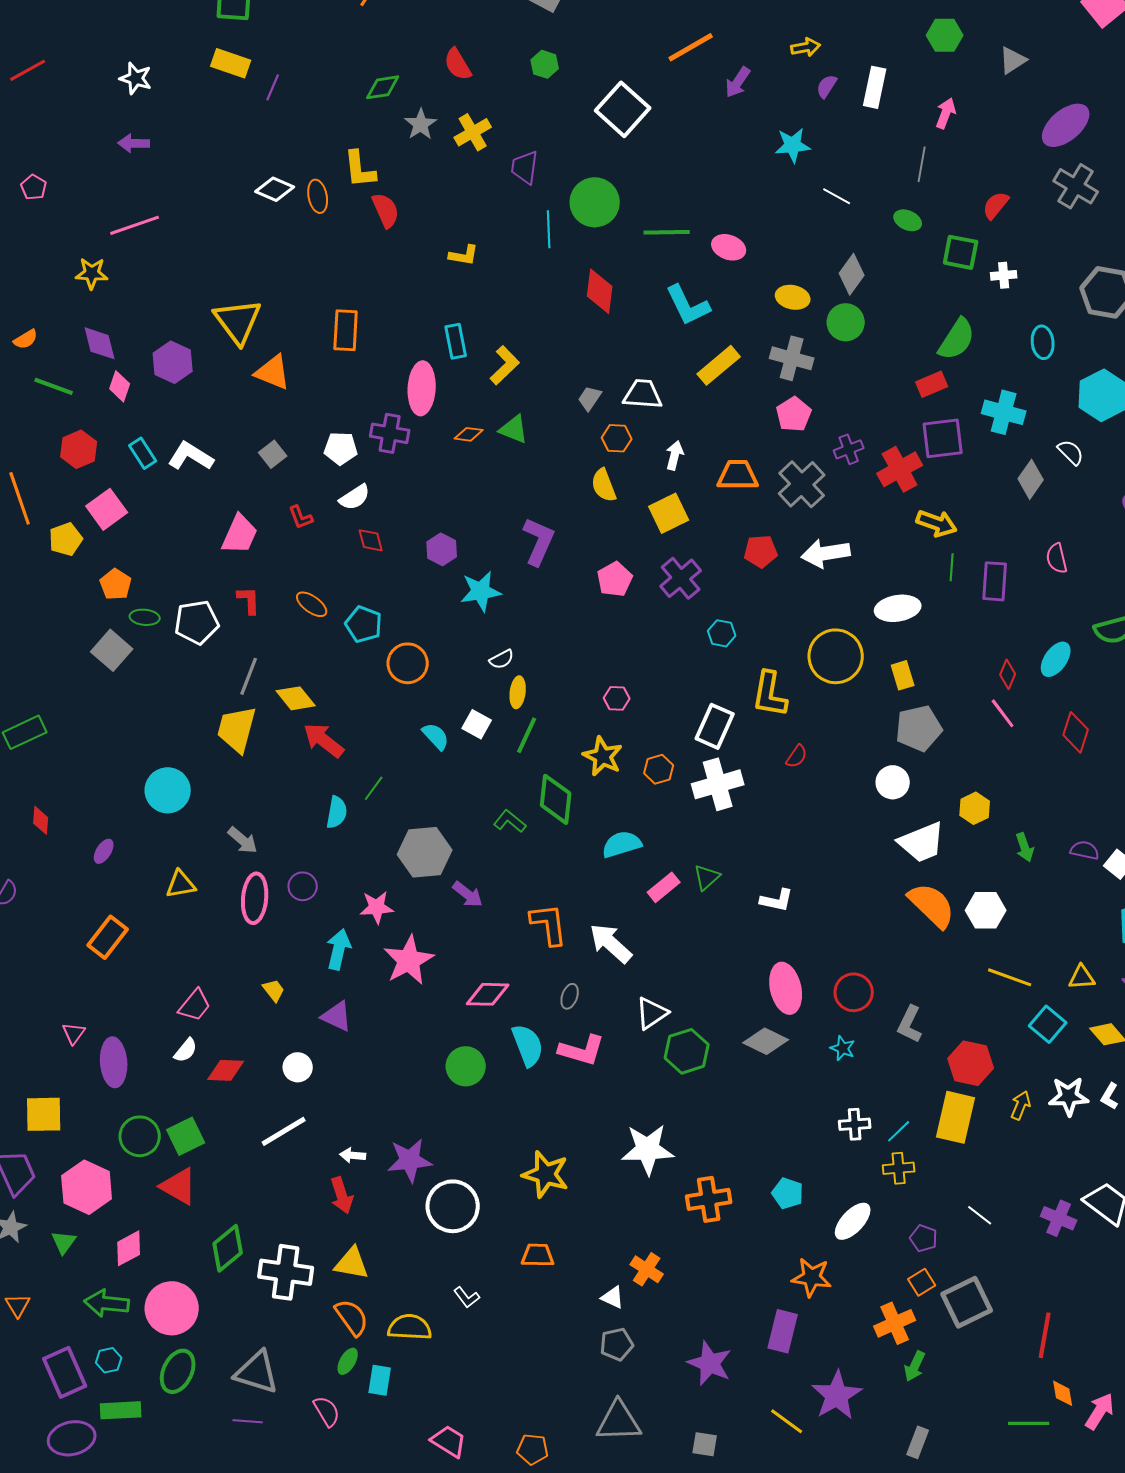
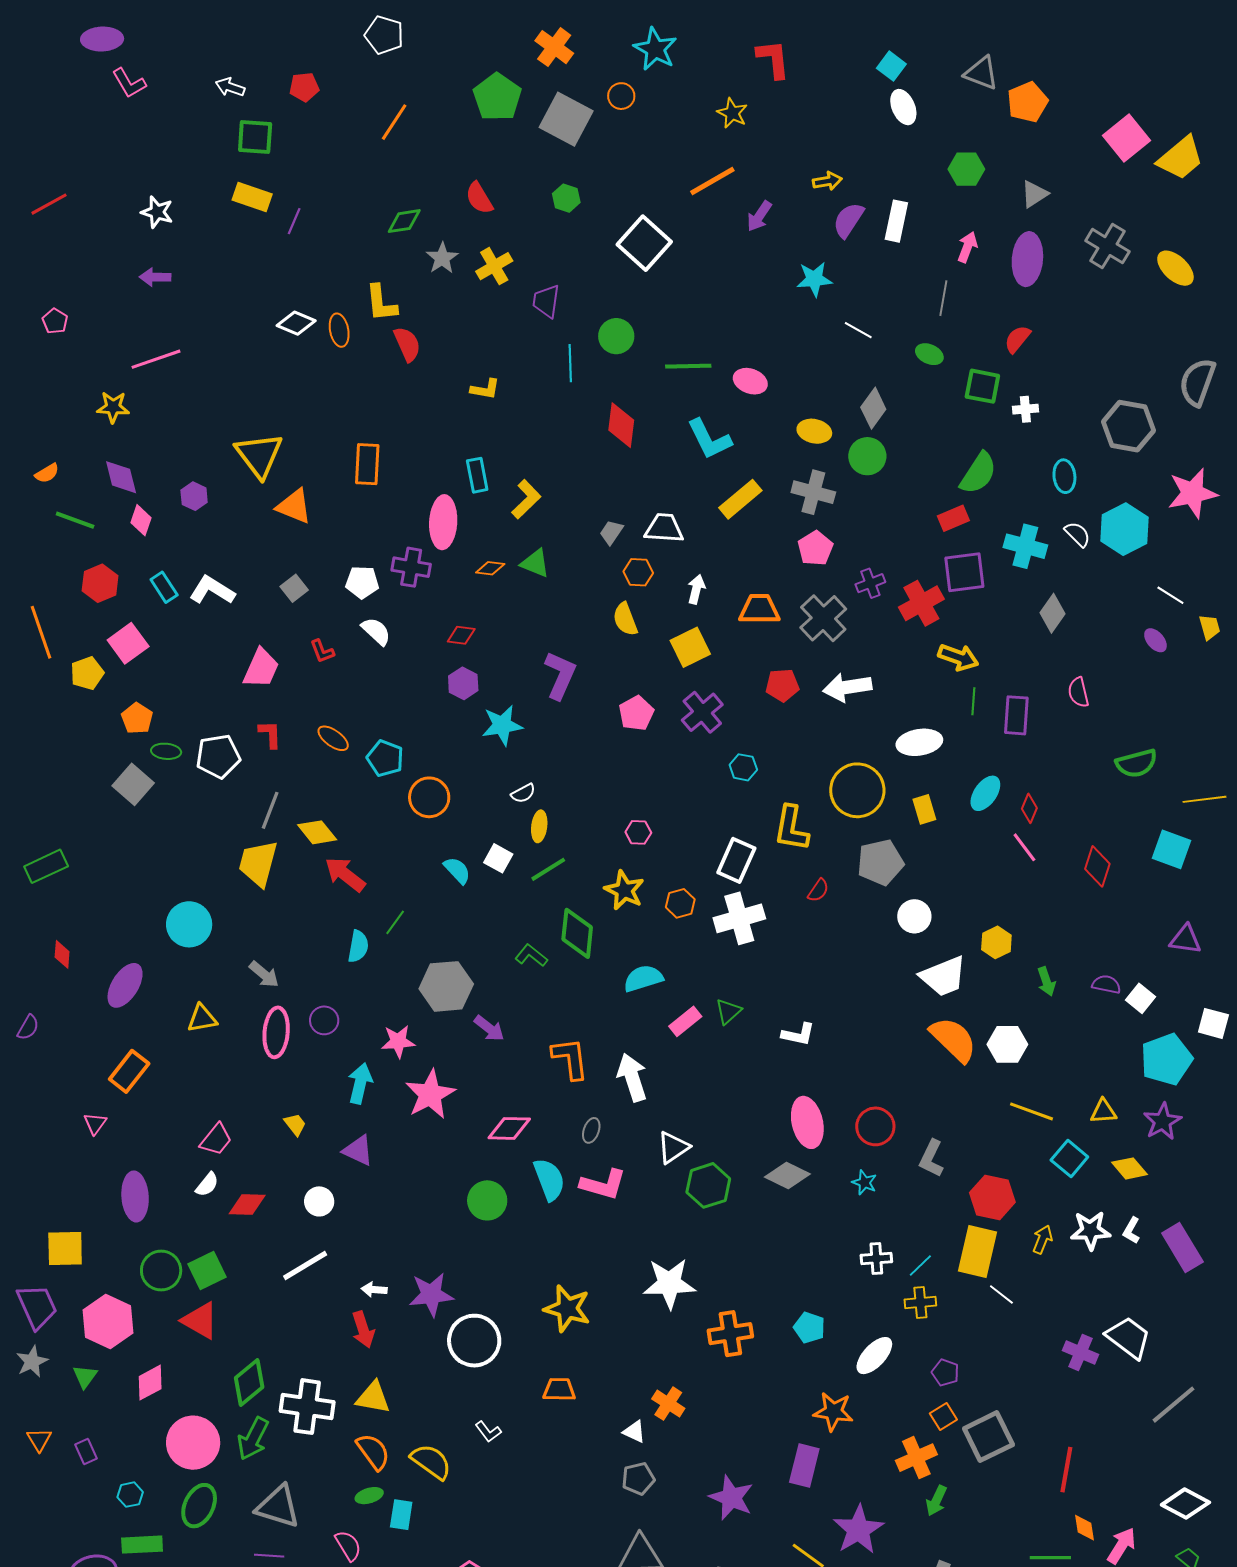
purple semicircle: (827, 86) -> (848, 220), size x1.5
purple ellipse: (1066, 125) -> (1027, 259), moved, turned -45
gray cross: (1076, 186) -> (1107, 246), moved
green circle: (595, 202) -> (616, 336), size x0.7
purple hexagon: (173, 362) -> (194, 496), size x0.7
white semicircle: (1071, 452) -> (1077, 534), moved
white semicircle: (355, 497) -> (376, 631), turned -104
red diamond: (371, 540) -> (461, 635), moved, turned -68
cyan ellipse: (1056, 659) -> (985, 793), moved
gray pentagon: (919, 728) -> (880, 862), moved
green line: (527, 735) -> (548, 869), turned 33
purple ellipse: (104, 851) -> (125, 985), size x1.8
white arrow: (611, 943) -> (632, 1077), turned 30
pink triangle: (74, 1033) -> (95, 1123), moved
white line: (980, 1215) -> (1001, 1295), moved
green arrow: (107, 1303) -> (253, 1439), moved, turned -69
yellow semicircle: (410, 1327) -> (431, 1462), turned 33
green ellipse: (348, 1361) -> (369, 1496), turned 44
purple rectangle: (65, 1372) -> (86, 1452), moved, size x0.5

